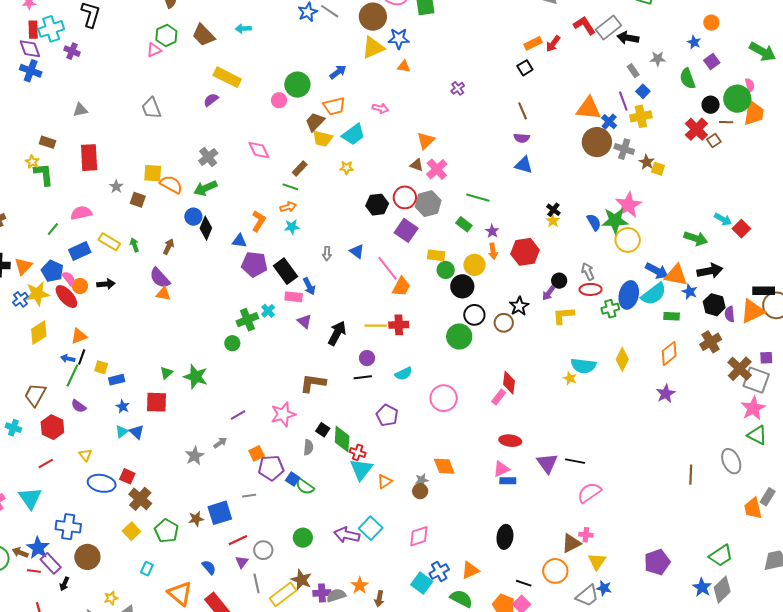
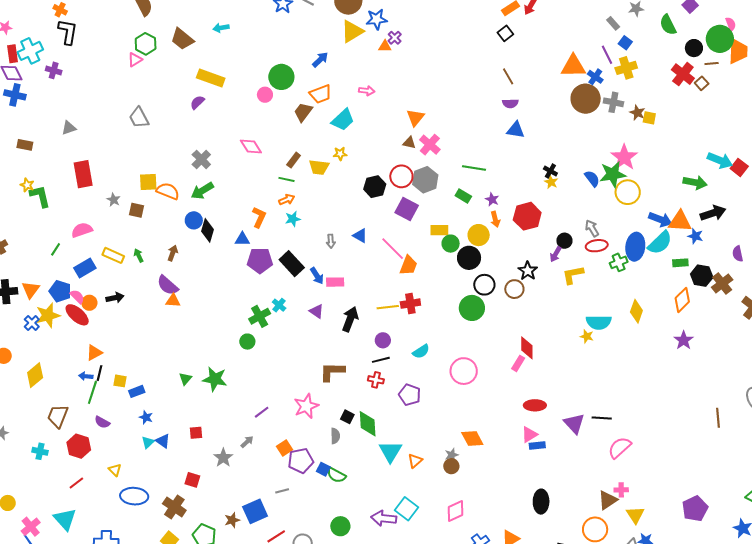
purple cross: (458, 88) -> (395, 38), moved
yellow trapezoid: (323, 139) -> (319, 167), moved
brown rectangle: (47, 142) -> (25, 145), moved
cyan arrow: (723, 219) -> (720, 160), size x1.4
pink rectangle: (294, 297) -> (335, 282), moved
black hexagon: (714, 305) -> (702, 276), moved
yellow diamond: (39, 333) -> (35, 375), moved
red square: (157, 402) -> (196, 433), moved, size x0.6
red cross: (358, 452) -> (376, 380), moved
red square: (127, 476) -> (192, 480), moved

